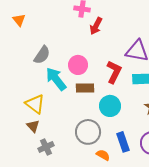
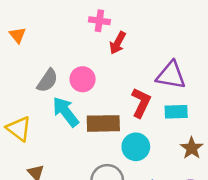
pink circle: (78, 65) -> (83, 79), moved
brown rectangle: (85, 88) -> (103, 123), size x1.4
yellow triangle: (35, 104) -> (19, 129), moved

